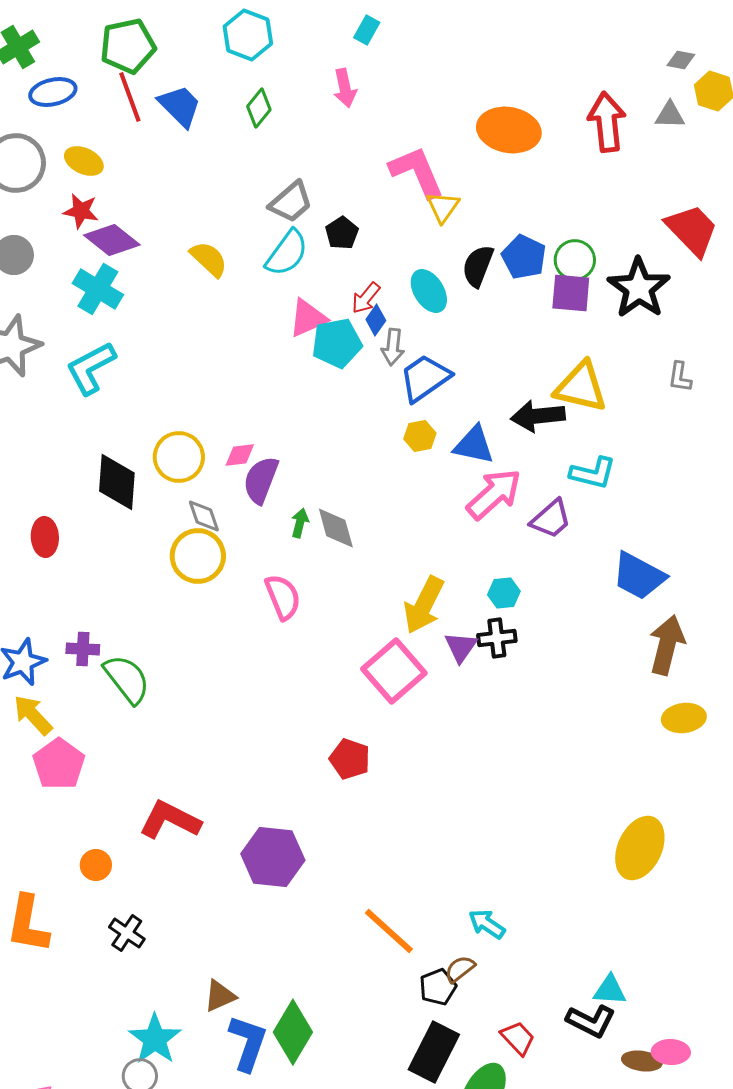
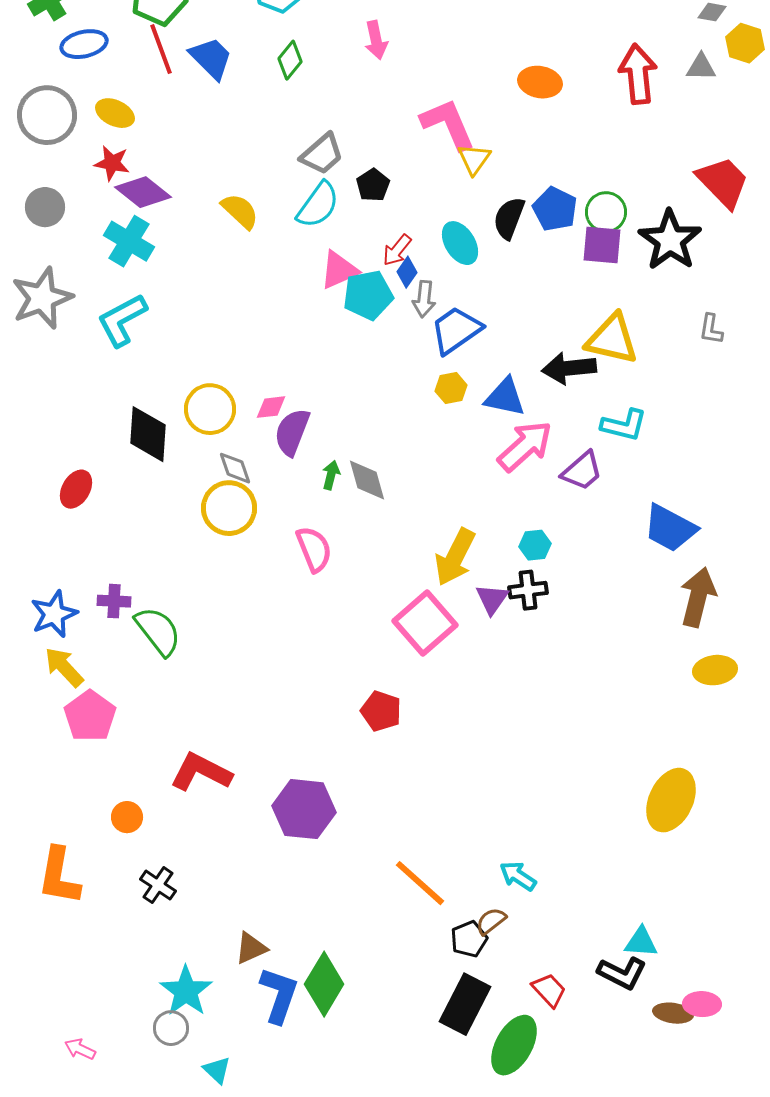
orange ellipse: (509, 130) -> (540, 82), size x0.7
red ellipse: (45, 537) -> (76, 489), turned 33

